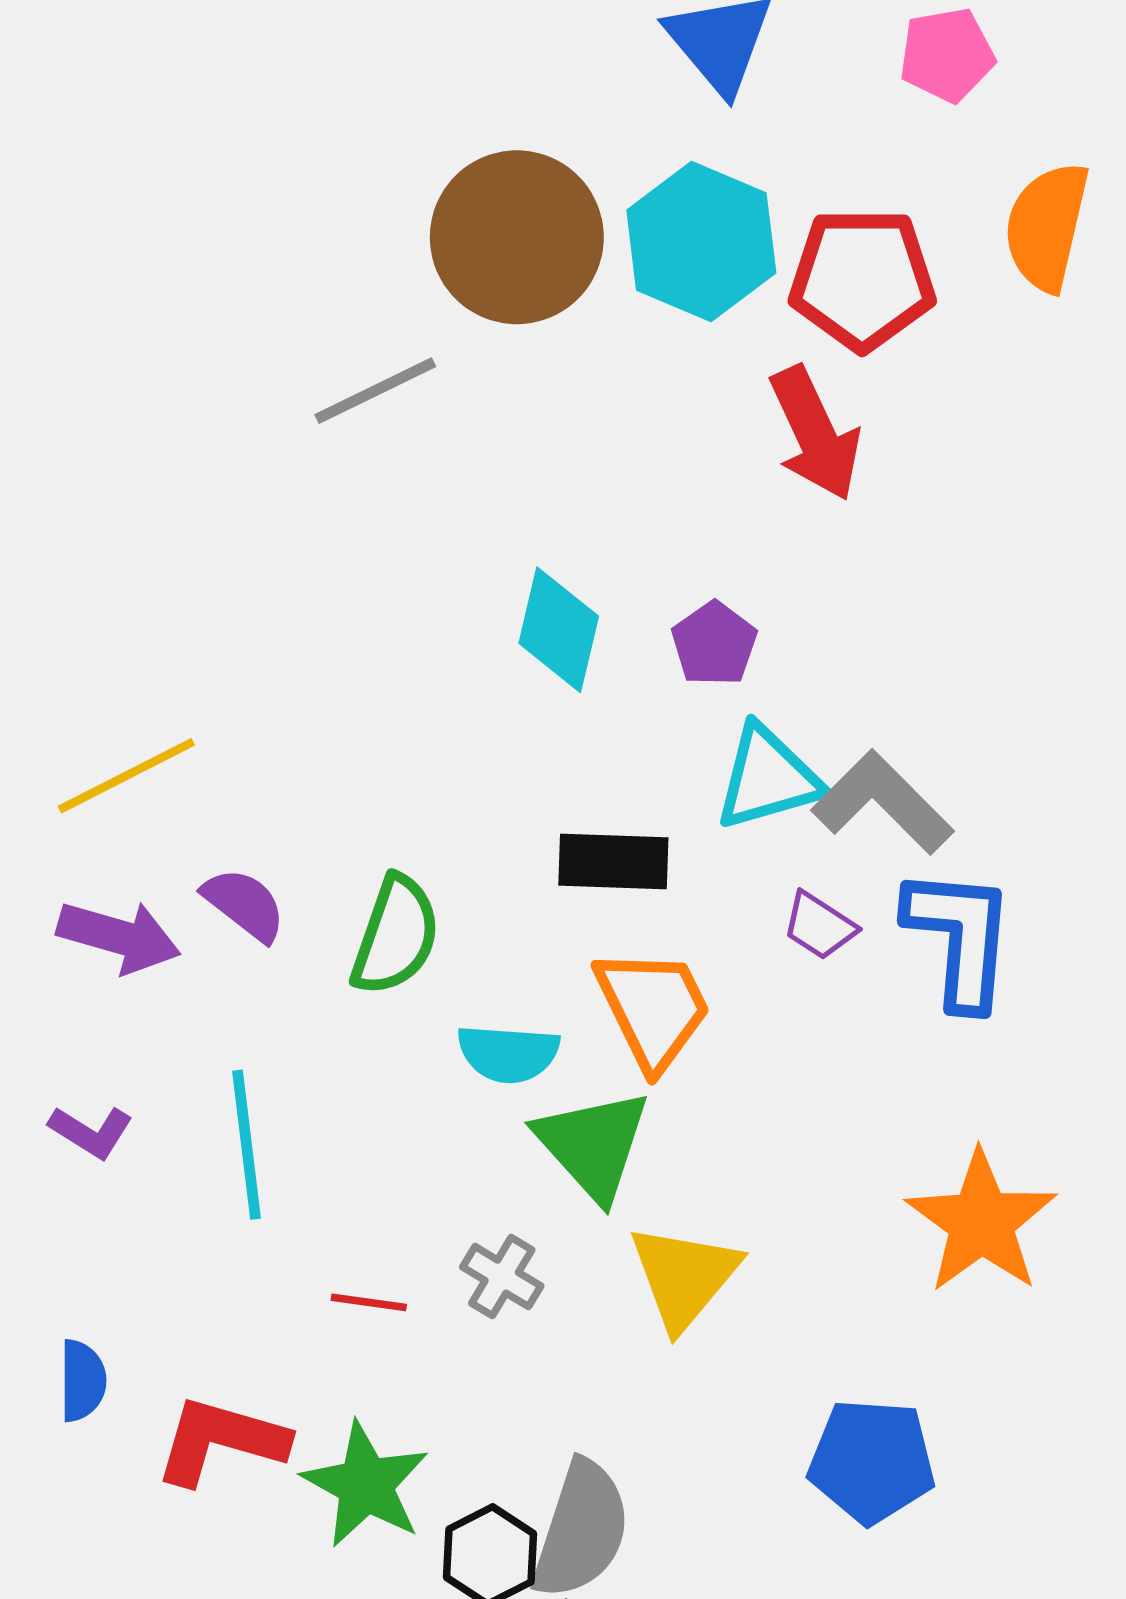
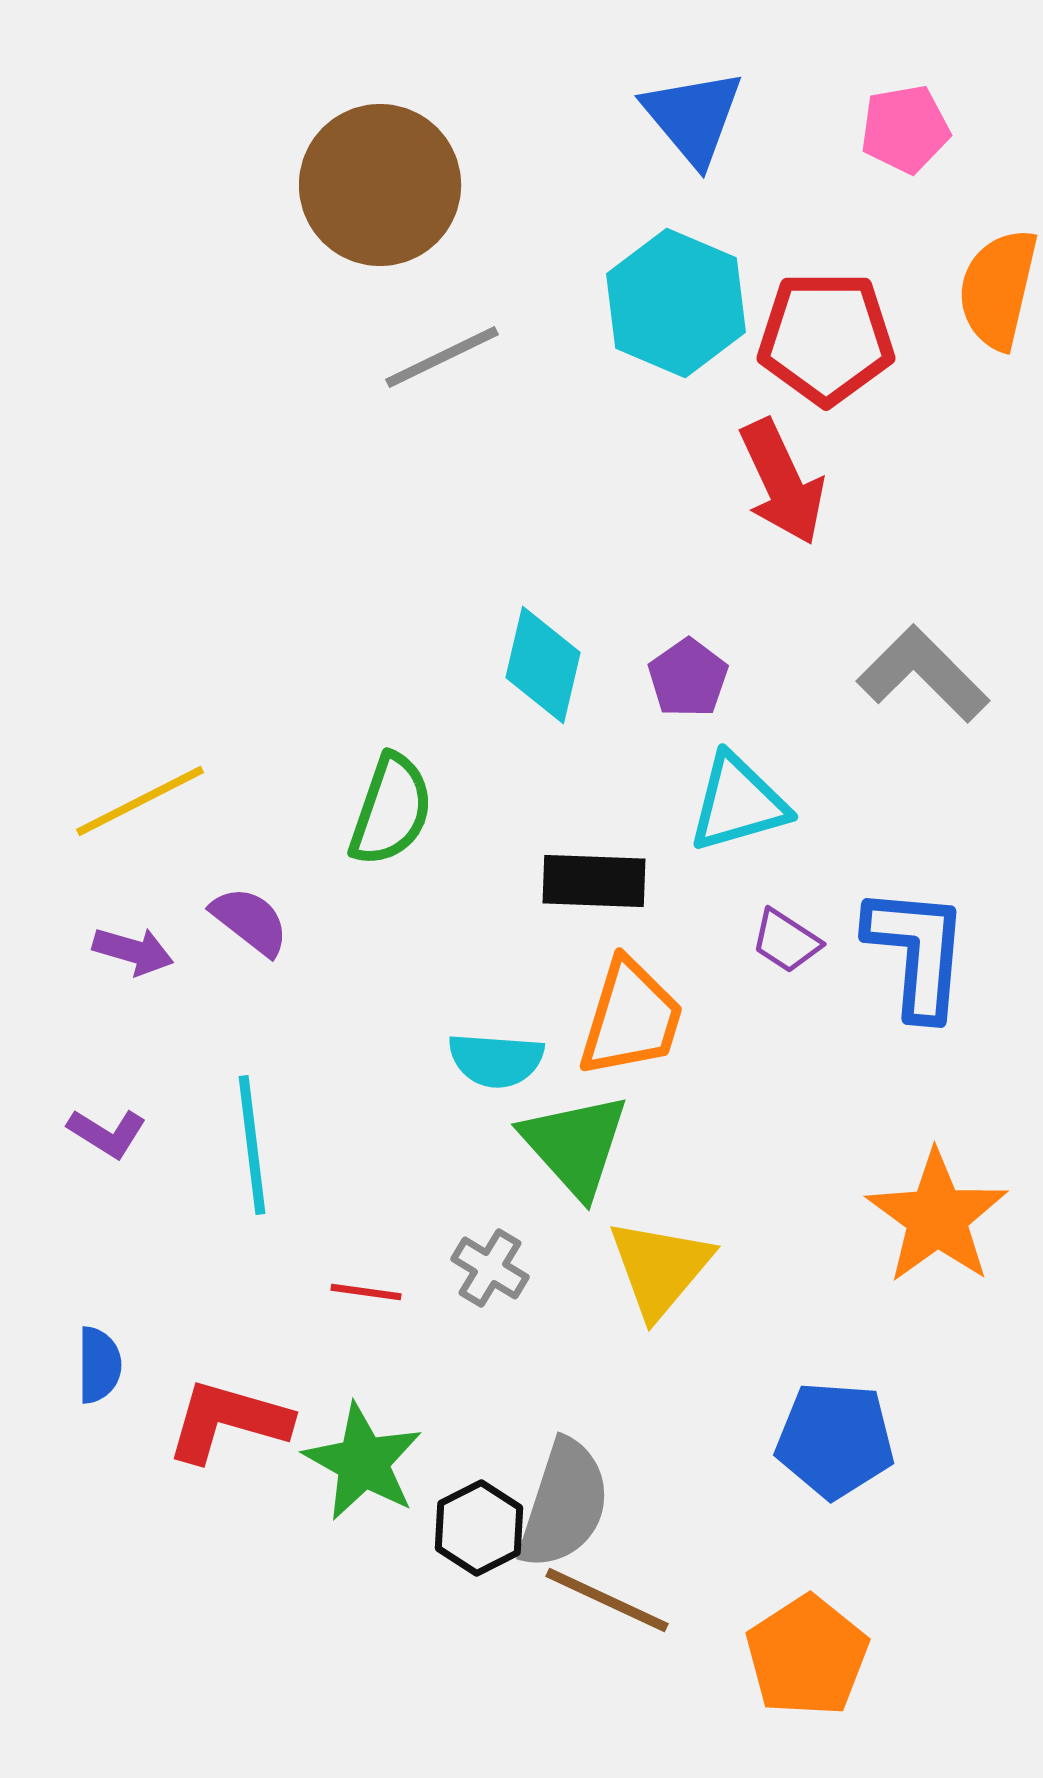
brown circle: (517, 237) -> (380, 185), moved
gray line: (375, 391) -> (442, 357), moved
gray L-shape: (883, 803) -> (923, 674), moved
green semicircle: (396, 936) -> (391, 810), moved
purple arrow: (119, 937) -> (133, 951), size x0.7
orange trapezoid: (653, 1008) -> (631, 1018), turned 43

